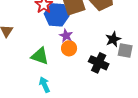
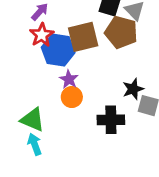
green triangle: (40, 56) -> (32, 120), moved
black cross: (99, 63) -> (111, 120), turned -30

